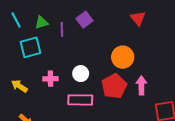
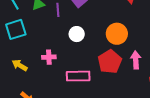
cyan square: (31, 47) -> (16, 29), moved
white circle: (81, 74) -> (77, 34), moved

